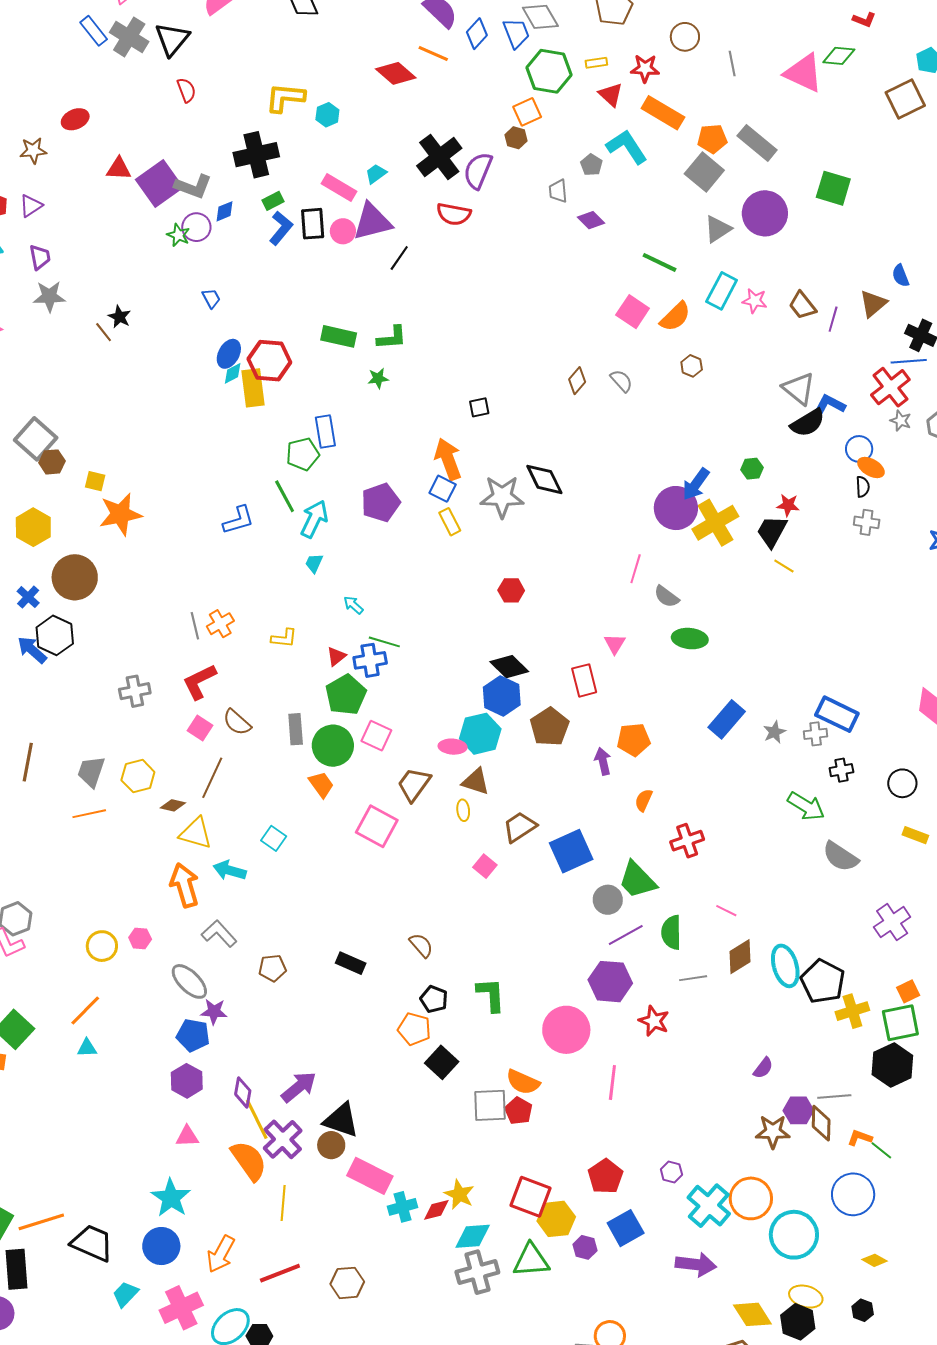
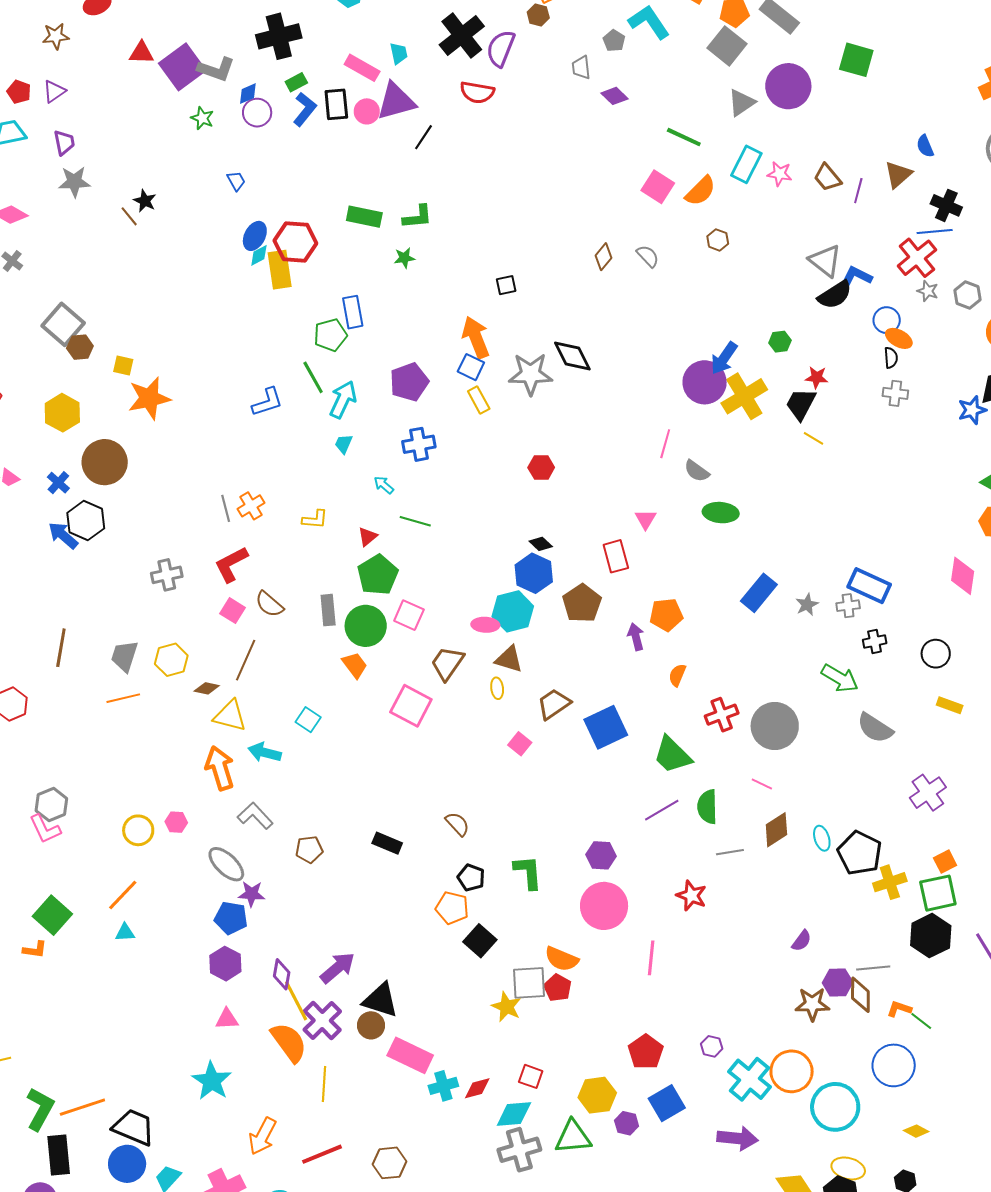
cyan trapezoid: (376, 174) -> (399, 53), turned 115
purple circle: (196, 227) -> (257, 113), moved
blue cross: (370, 660) -> (419, 444), moved
black diamond: (509, 667) -> (541, 544), size x0.6
gray circle: (608, 900) -> (775, 726), moved, size x1.6
cyan ellipse: (785, 966) -> (822, 838), size x0.6
purple hexagon: (610, 982) -> (601, 855), moved, size x0.7
yellow star: (459, 1194) -> (507, 1007), moved
red square: (531, 1197) -> (531, 1076), moved, size x0.6
blue circle: (161, 1246) -> (127, 1164), moved

